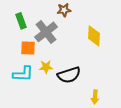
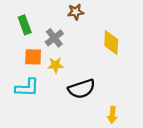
gray cross: (46, 32) -> (54, 38), size x0.7
yellow star: (46, 67) -> (56, 65), moved

